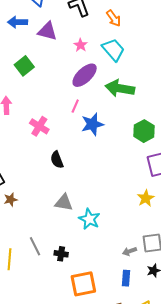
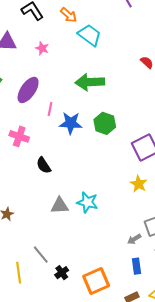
cyan trapezoid: (113, 50) -> (90, 35), moved
purple ellipse: (85, 75) -> (28, 90), moved
blue star: (92, 124) -> (71, 123), turned 30
green hexagon: (144, 131) -> (105, 123), moved
cyan star: (89, 219) -> (87, 202), moved
black cross: (61, 254) -> (62, 273), moved, turned -32

